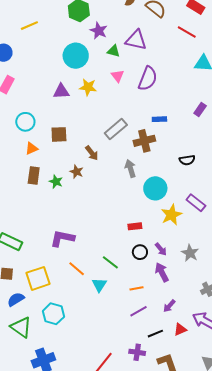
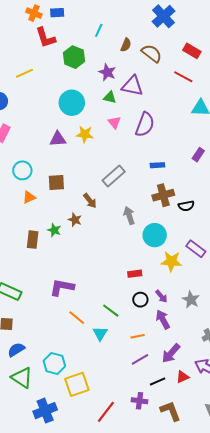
purple star: (99, 31) -> (107, 72), moved
brown cross: (144, 141) -> (163, 195), moved
brown rectangle: (34, 176) -> (33, 240), moved
yellow star: (171, 215) -> (171, 261), turned 30
yellow square: (38, 278) -> (77, 384), moved
purple arrow: (169, 306) -> (171, 353), size x1.5

